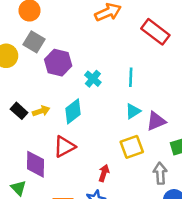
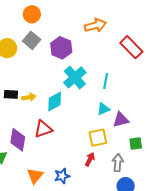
purple hexagon: (58, 63) -> (61, 48), moved
cyan cross: (93, 79) -> (75, 77), size x1.6
black rectangle: (19, 111) -> (11, 94), turned -48
red arrow: (104, 173) -> (90, 159), moved

